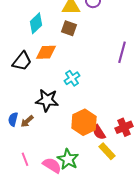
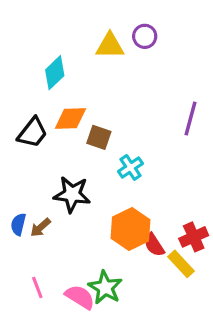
brown square: (69, 28) -> (99, 137), moved
cyan cross: (72, 78) -> (130, 167), moved
yellow rectangle: (107, 151) -> (181, 264), moved

